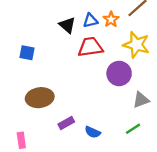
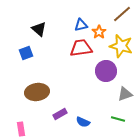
orange star: (111, 19) -> (99, 32), moved
black triangle: (67, 25) -> (39, 29), moved
blue square: (27, 53) -> (26, 53), turned -32
green line: (133, 129) -> (118, 119), turned 48

